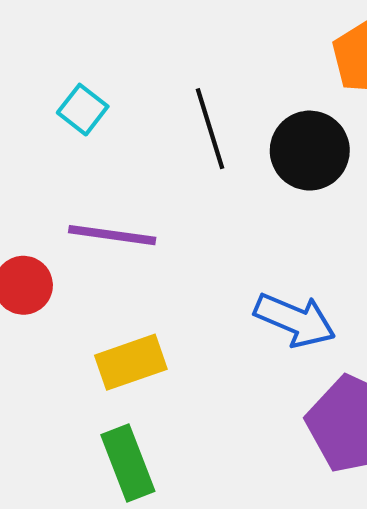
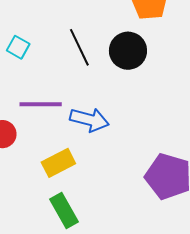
blue arrow: (295, 320) -> (89, 120), moved

